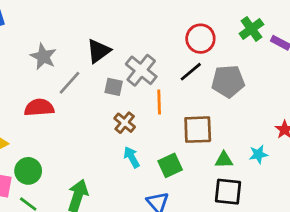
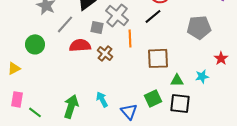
gray pentagon: (228, 81) -> (199, 27), moved
red semicircle: (39, 108) -> (80, 45), moved
cyan arrow: (132, 157) -> (102, 99), moved
green square: (170, 165) -> (153, 98), moved
green circle: (28, 171) -> (35, 44), moved

